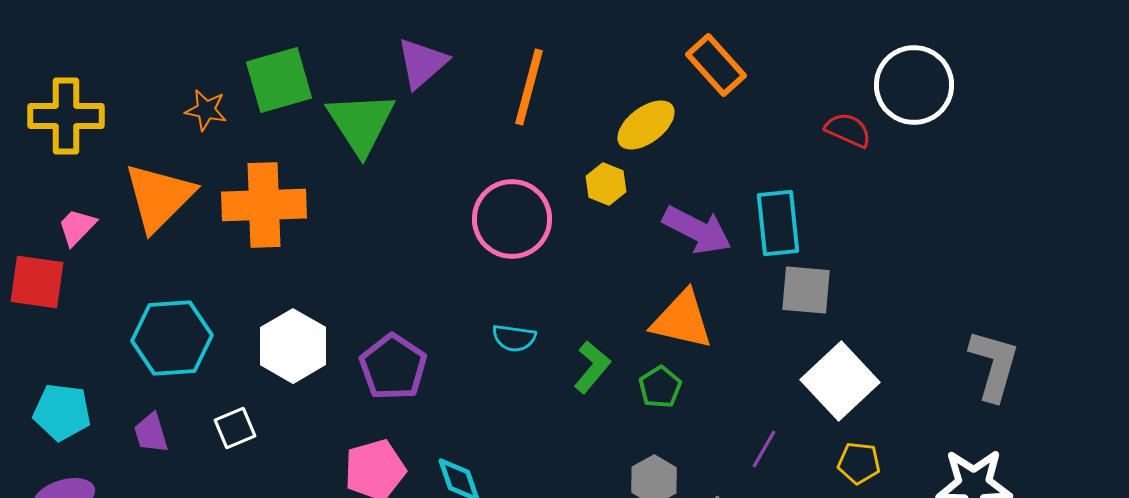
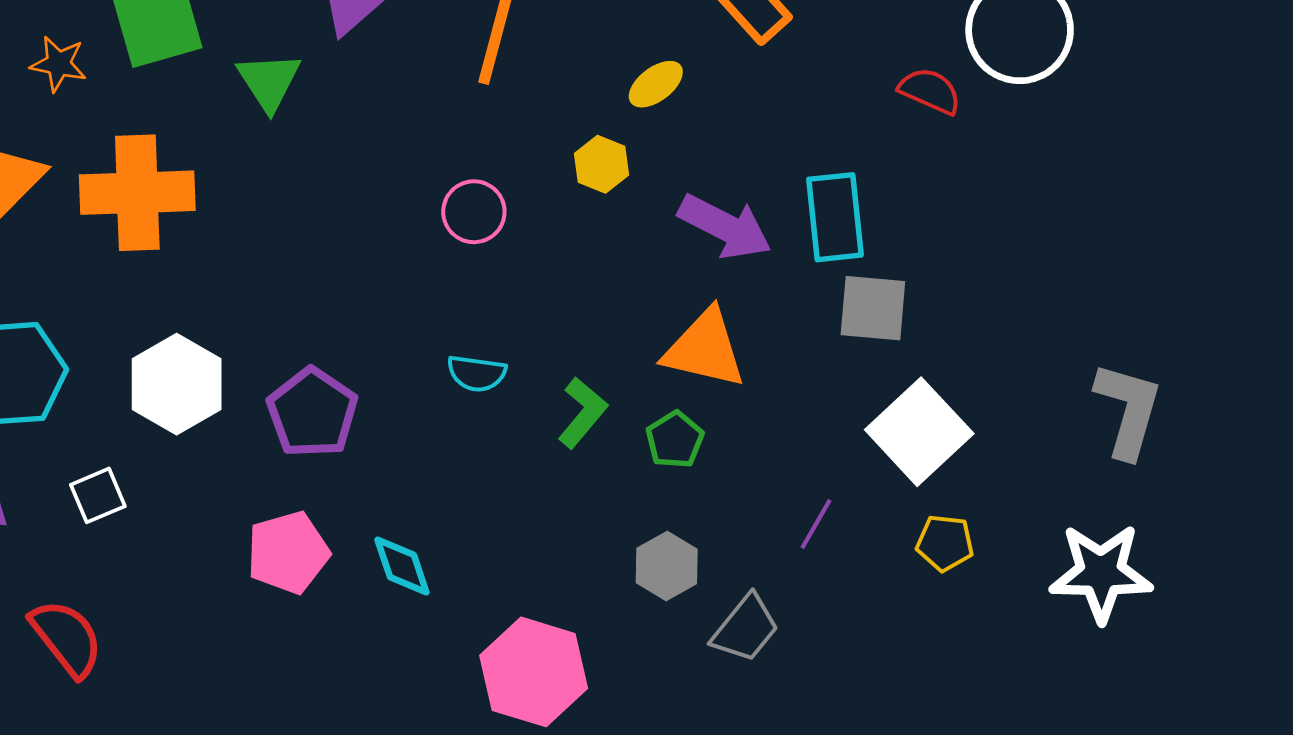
green triangle: (361, 123) -> (269, 81), size x0.7
yellow ellipse: (646, 125) -> (656, 84), size x0.7
pink circle: (512, 219) -> (474, 212), size x0.6

